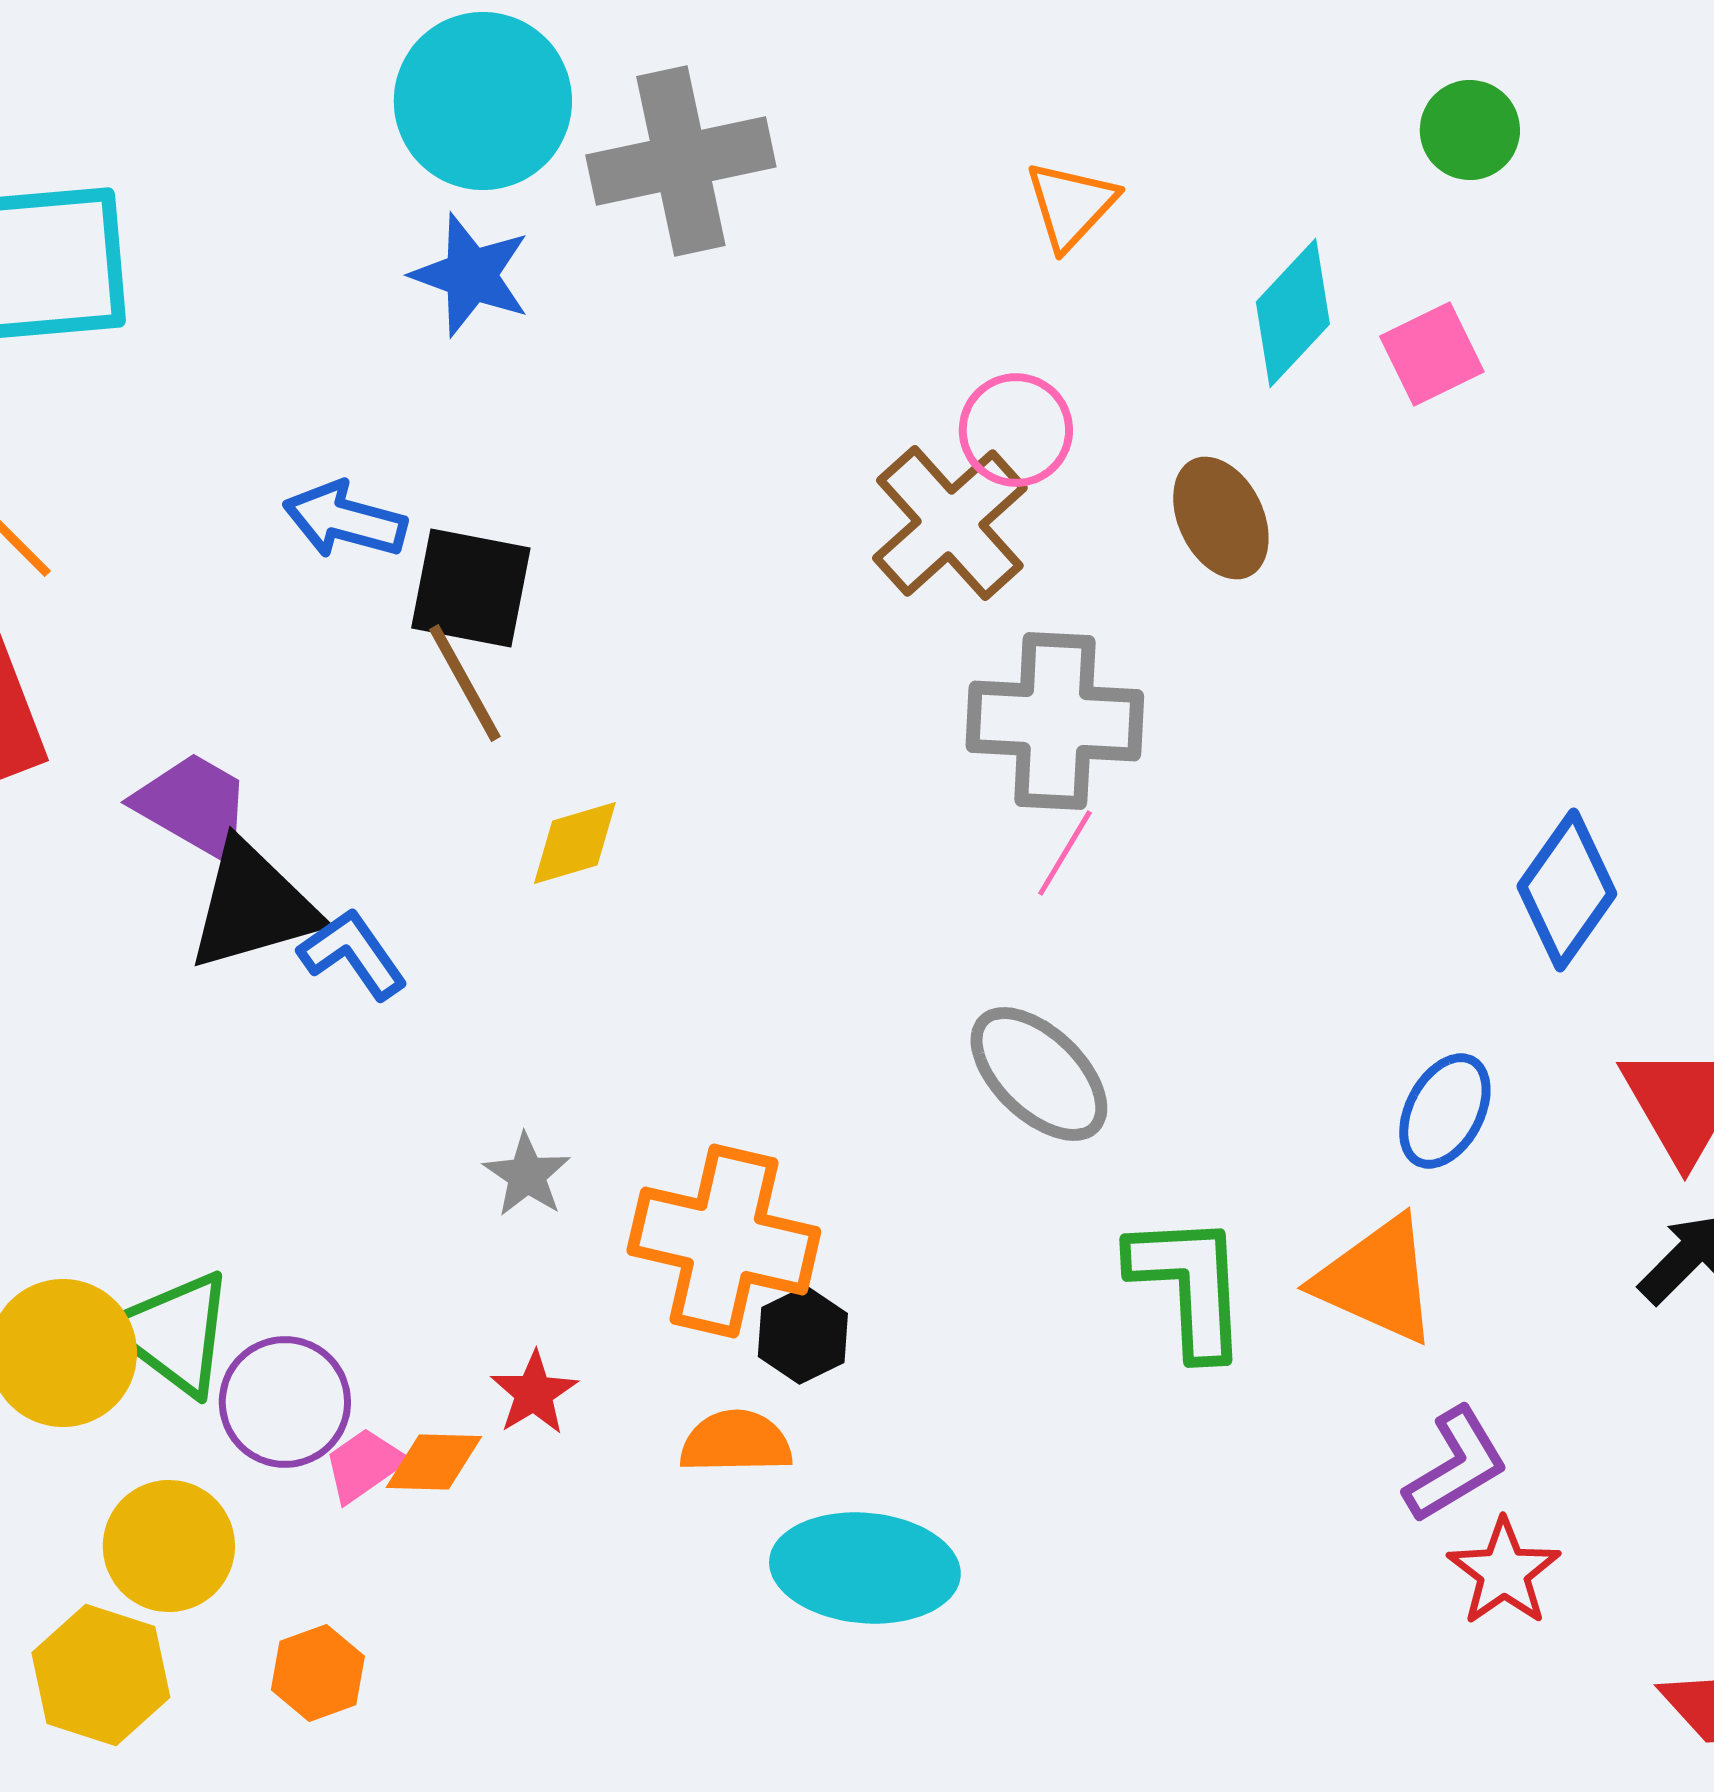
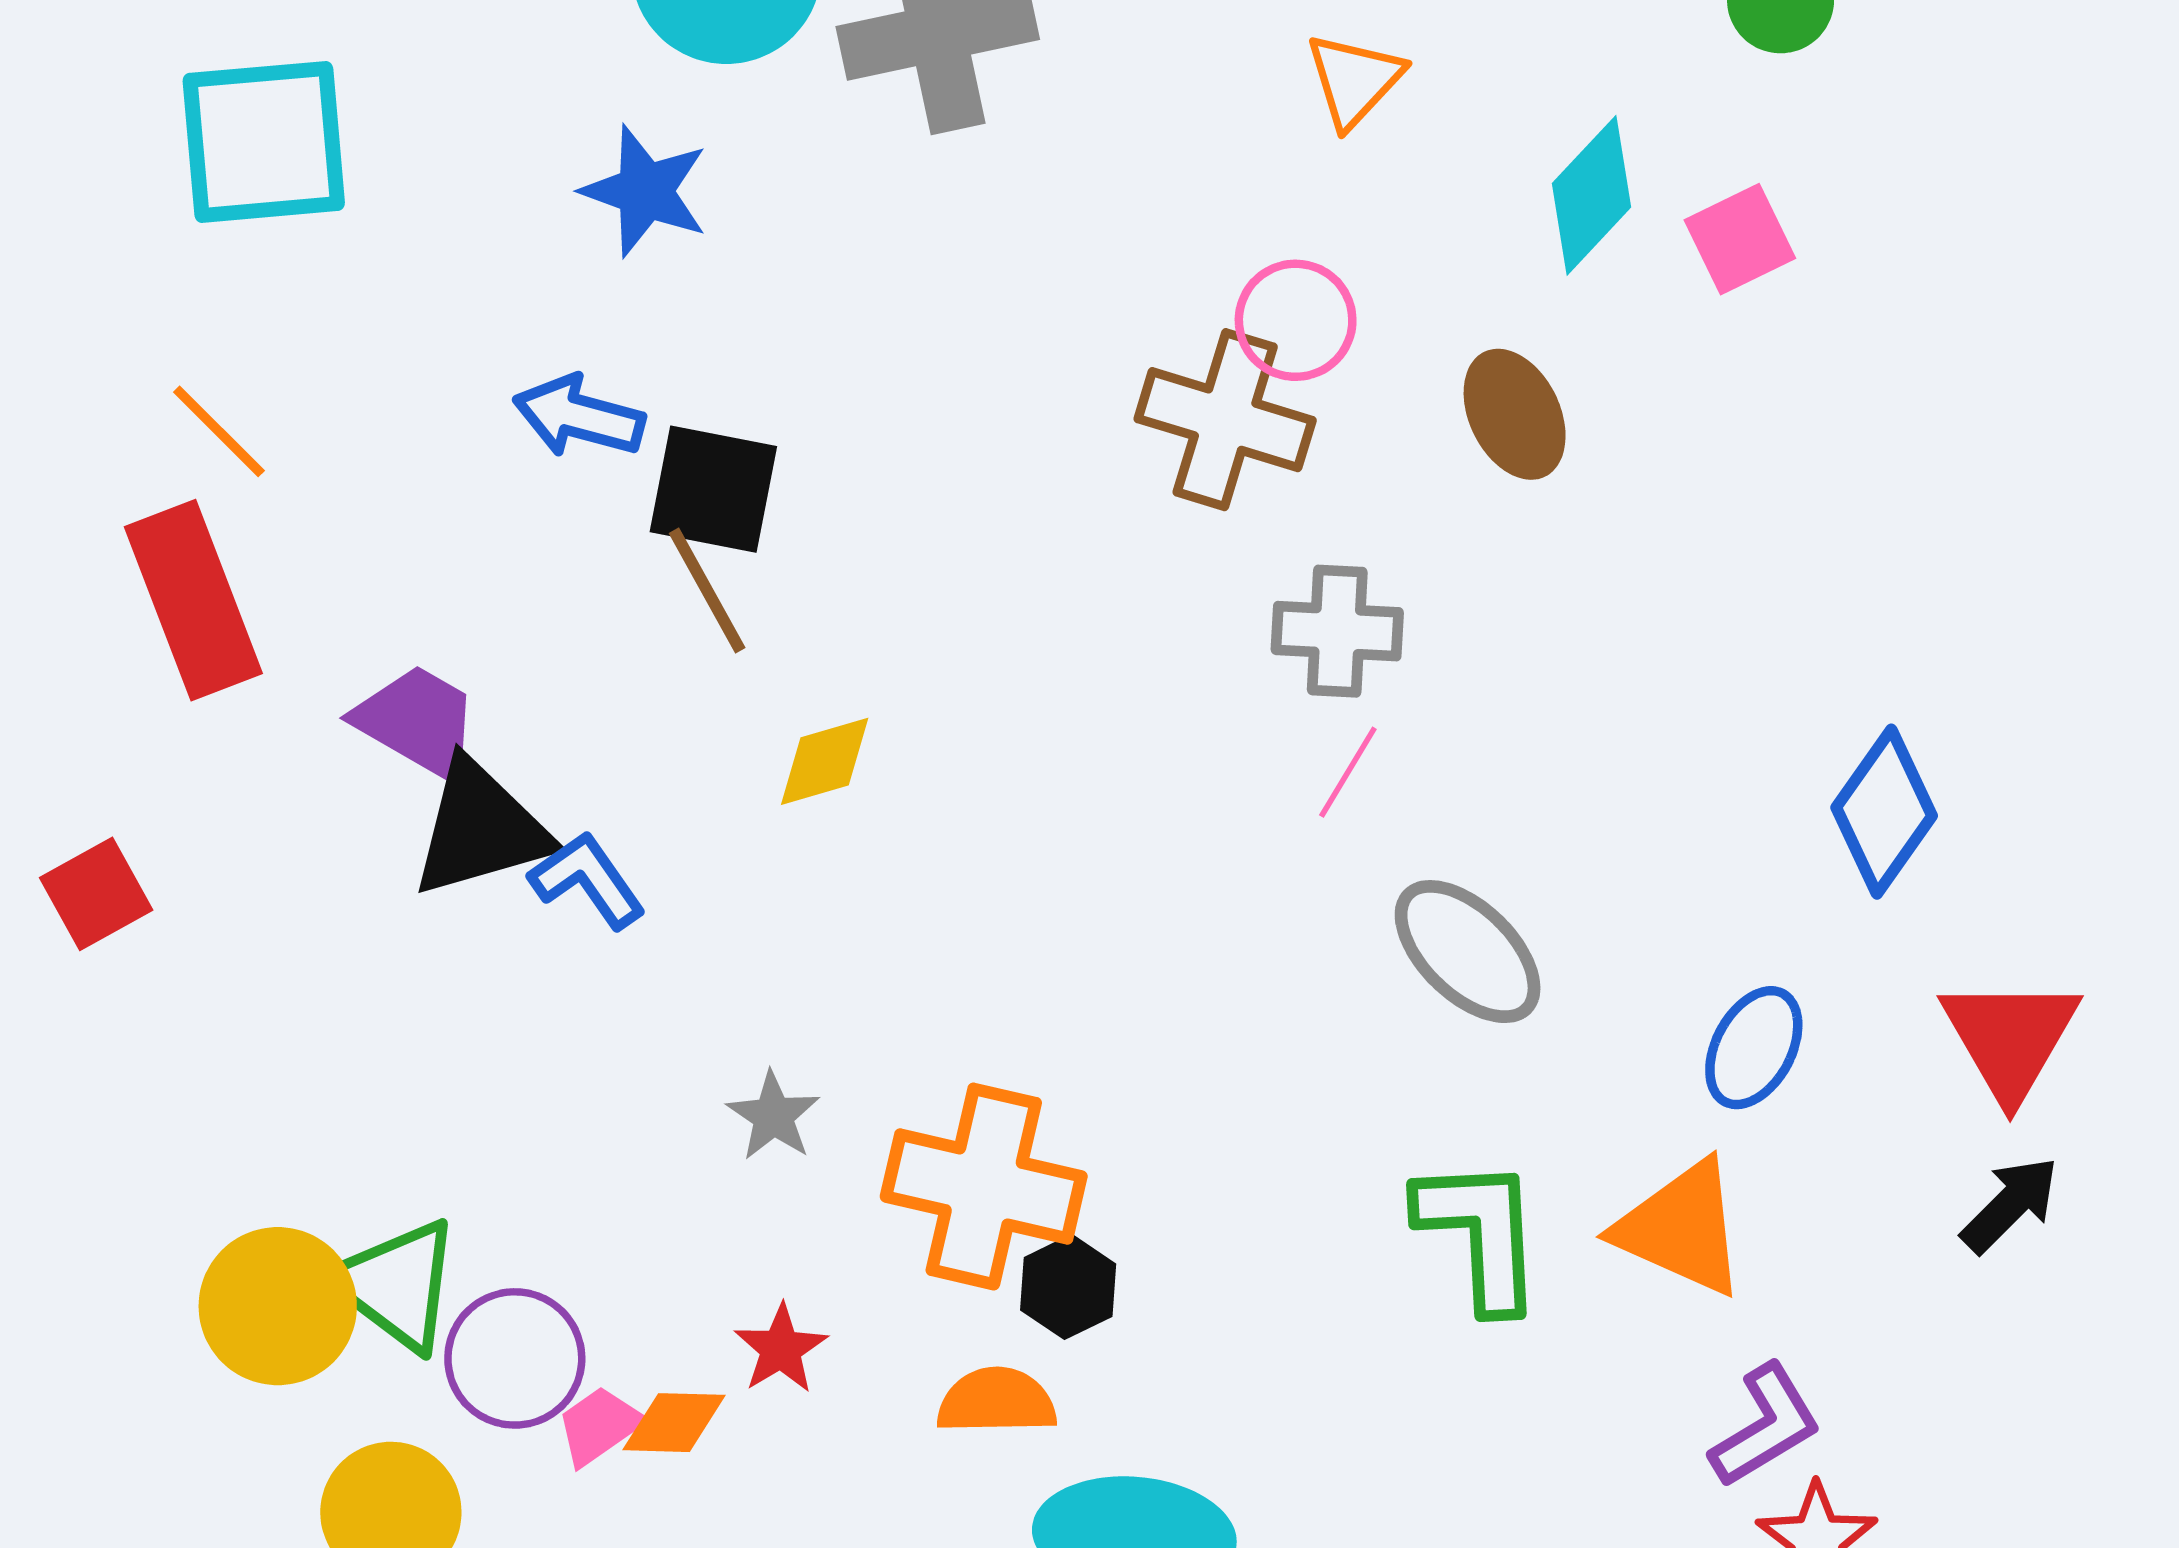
blue star: (471, 275) -> (645, 191), moved
brown cross: (950, 523) -> (1225, 420), turned -31
gray cross: (1055, 721) -> (1337, 631), size x0.7
gray ellipse: (1039, 1074) -> (1468, 952), moved

